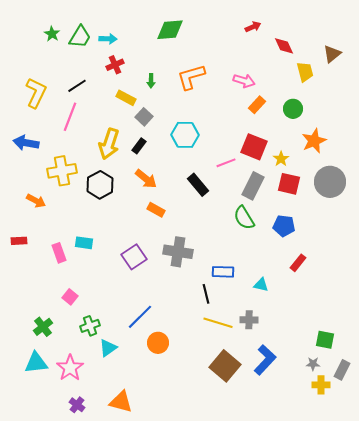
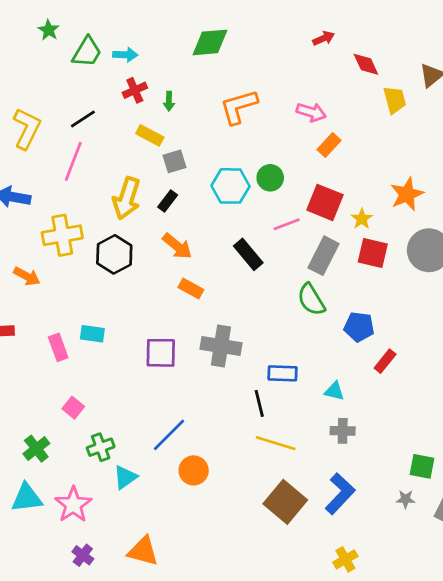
green star: (52, 34) -> (49, 30), moved
green arrow: (151, 81) -> (169, 101), moved
green circle: (293, 109) -> (270, 178), moved
gray square: (144, 117) -> (174, 161), turned 30
blue pentagon: (284, 226) -> (359, 327), moved
purple square: (134, 257) -> (161, 353), turned 35
gray cross: (249, 320) -> (343, 431), moved
yellow cross: (321, 385) -> (345, 559), moved, turned -30

